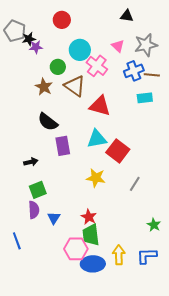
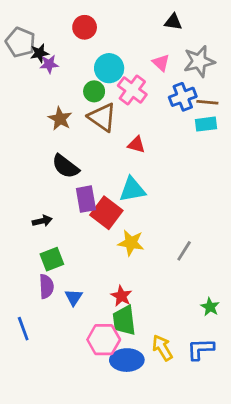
green circle: (58, 67) -> (94, 91), moved
cyan rectangle: (145, 98) -> (206, 124), moved
red triangle: (100, 106) -> (136, 145), size x0.6
red square: (118, 151) -> (106, 213), moved
yellow arrow: (119, 255) -> (162, 348), turned -30

